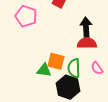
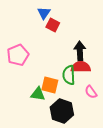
pink pentagon: (26, 16) -> (18, 55), moved, turned 30
green semicircle: (74, 68) -> (69, 75), moved

